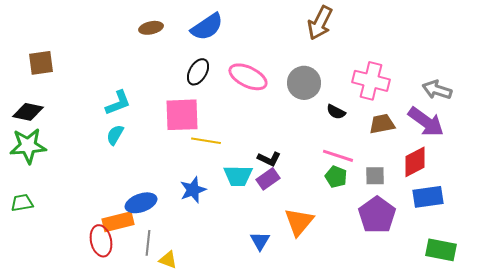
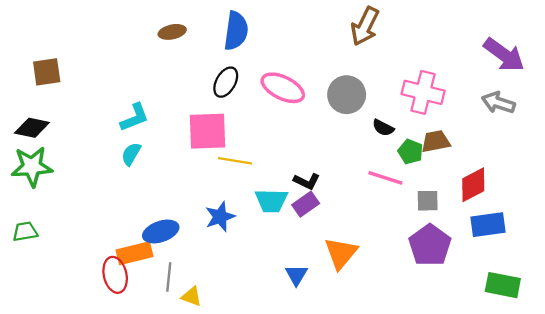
blue semicircle: (207, 27) -> (236, 31), turned -48
purple arrow: (426, 122) -> (504, 55), moved
green pentagon: (336, 177) -> (410, 152), moved

